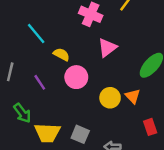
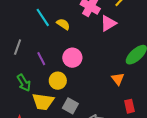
pink triangle: (107, 48) -> (108, 23), moved
yellow semicircle: (61, 54) -> (63, 24), moved
yellow circle: (110, 98) -> (58, 81), moved

